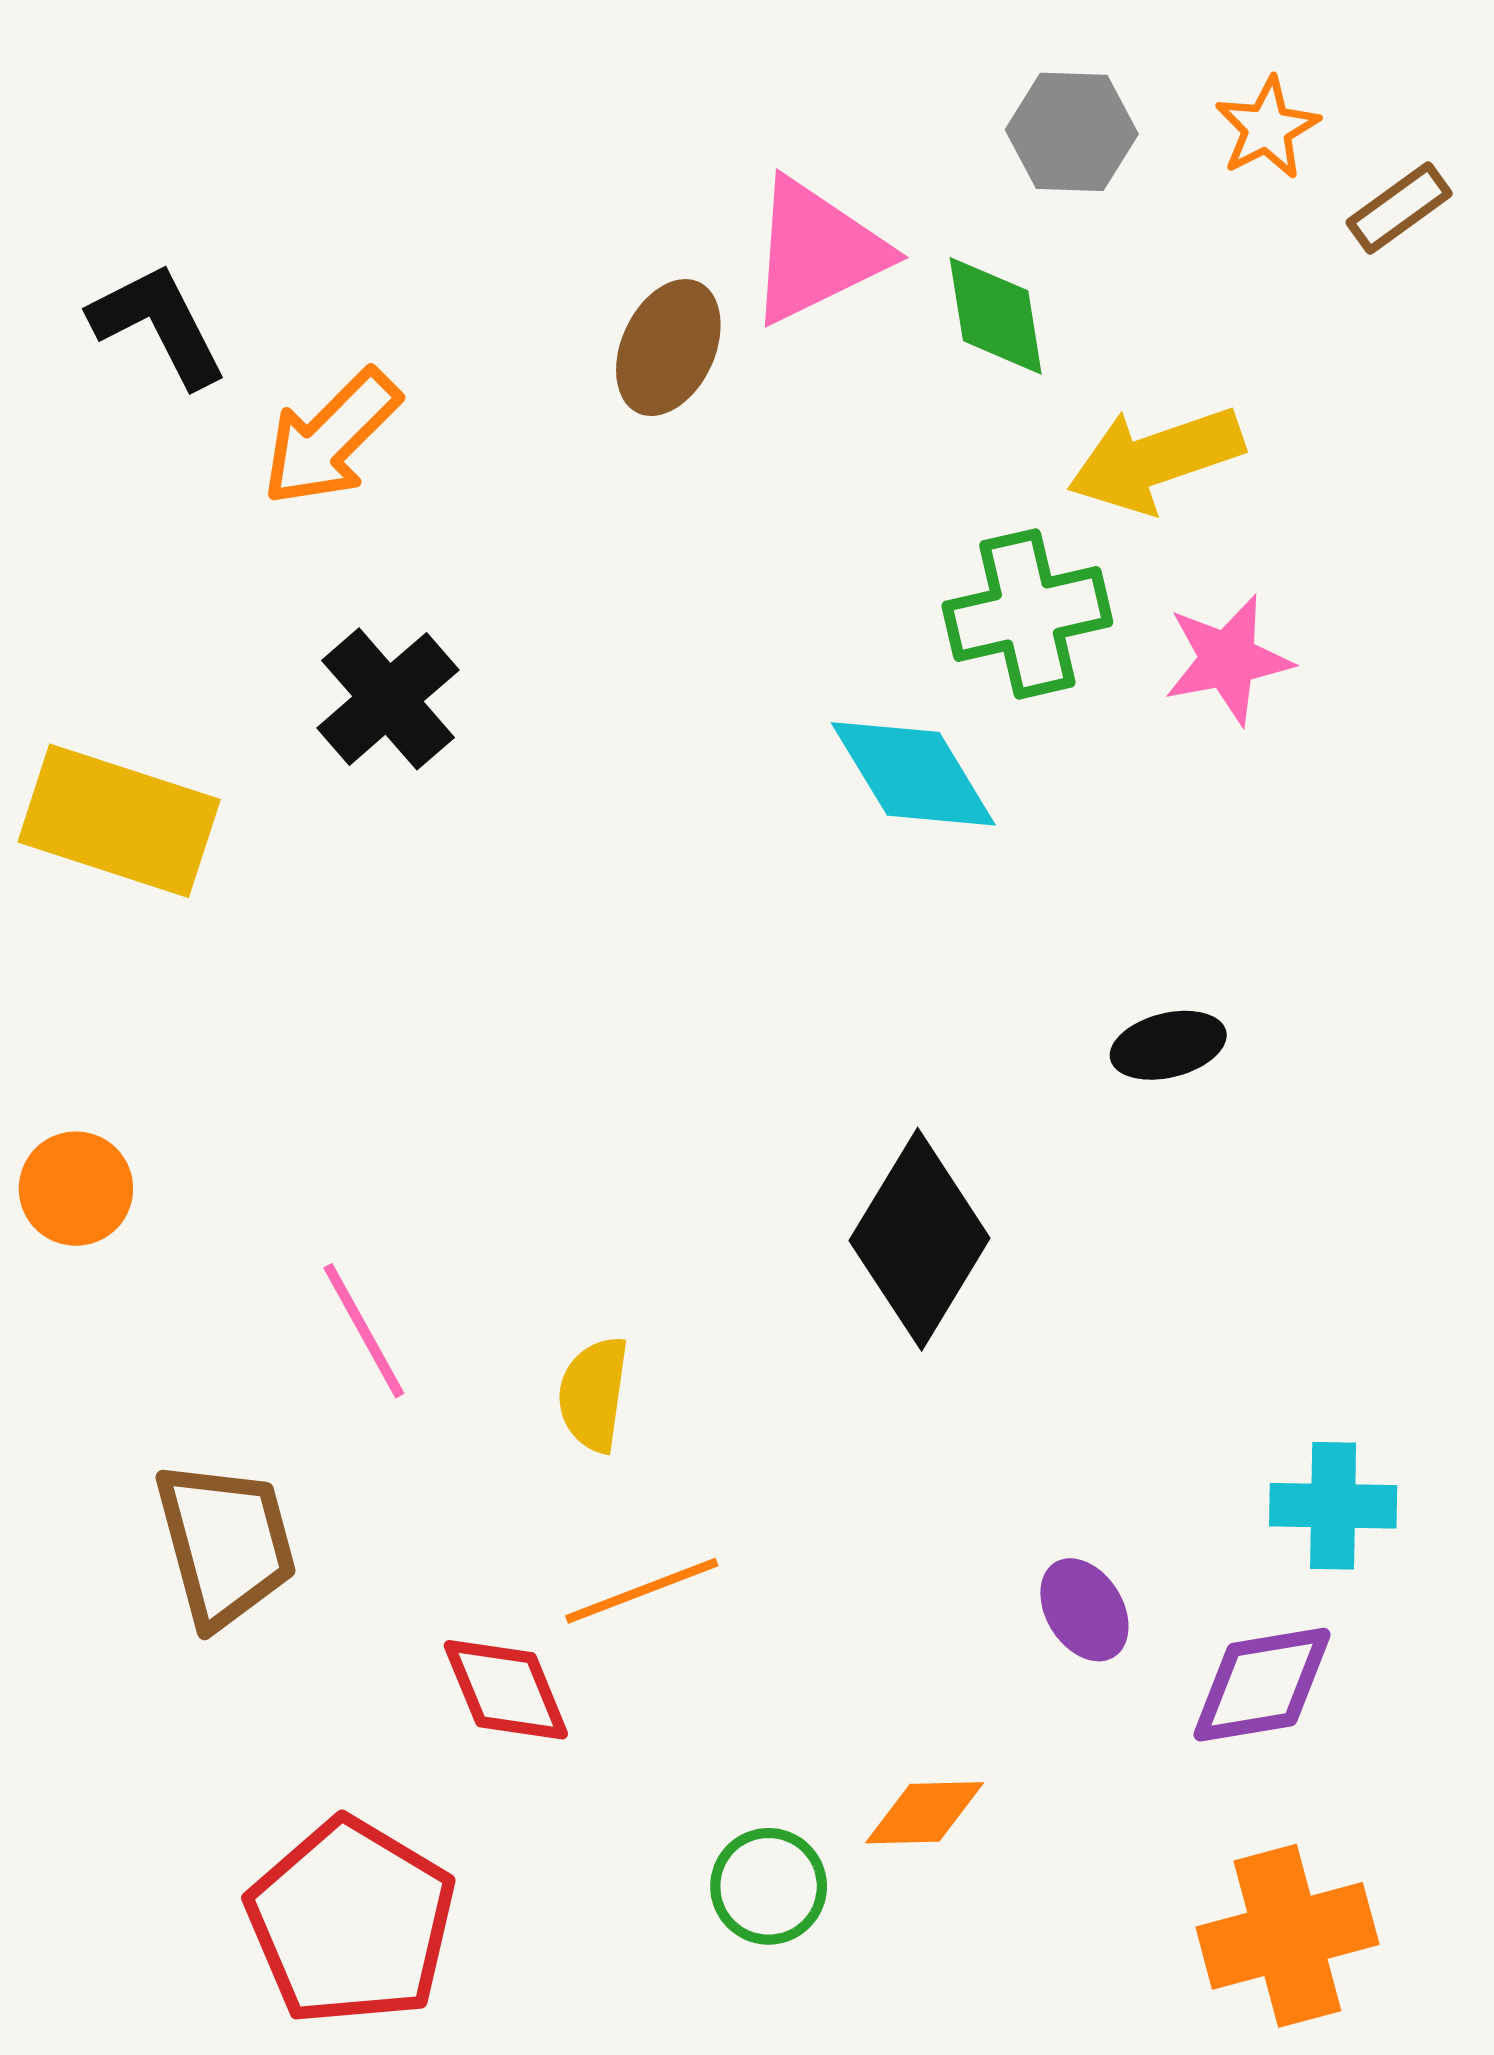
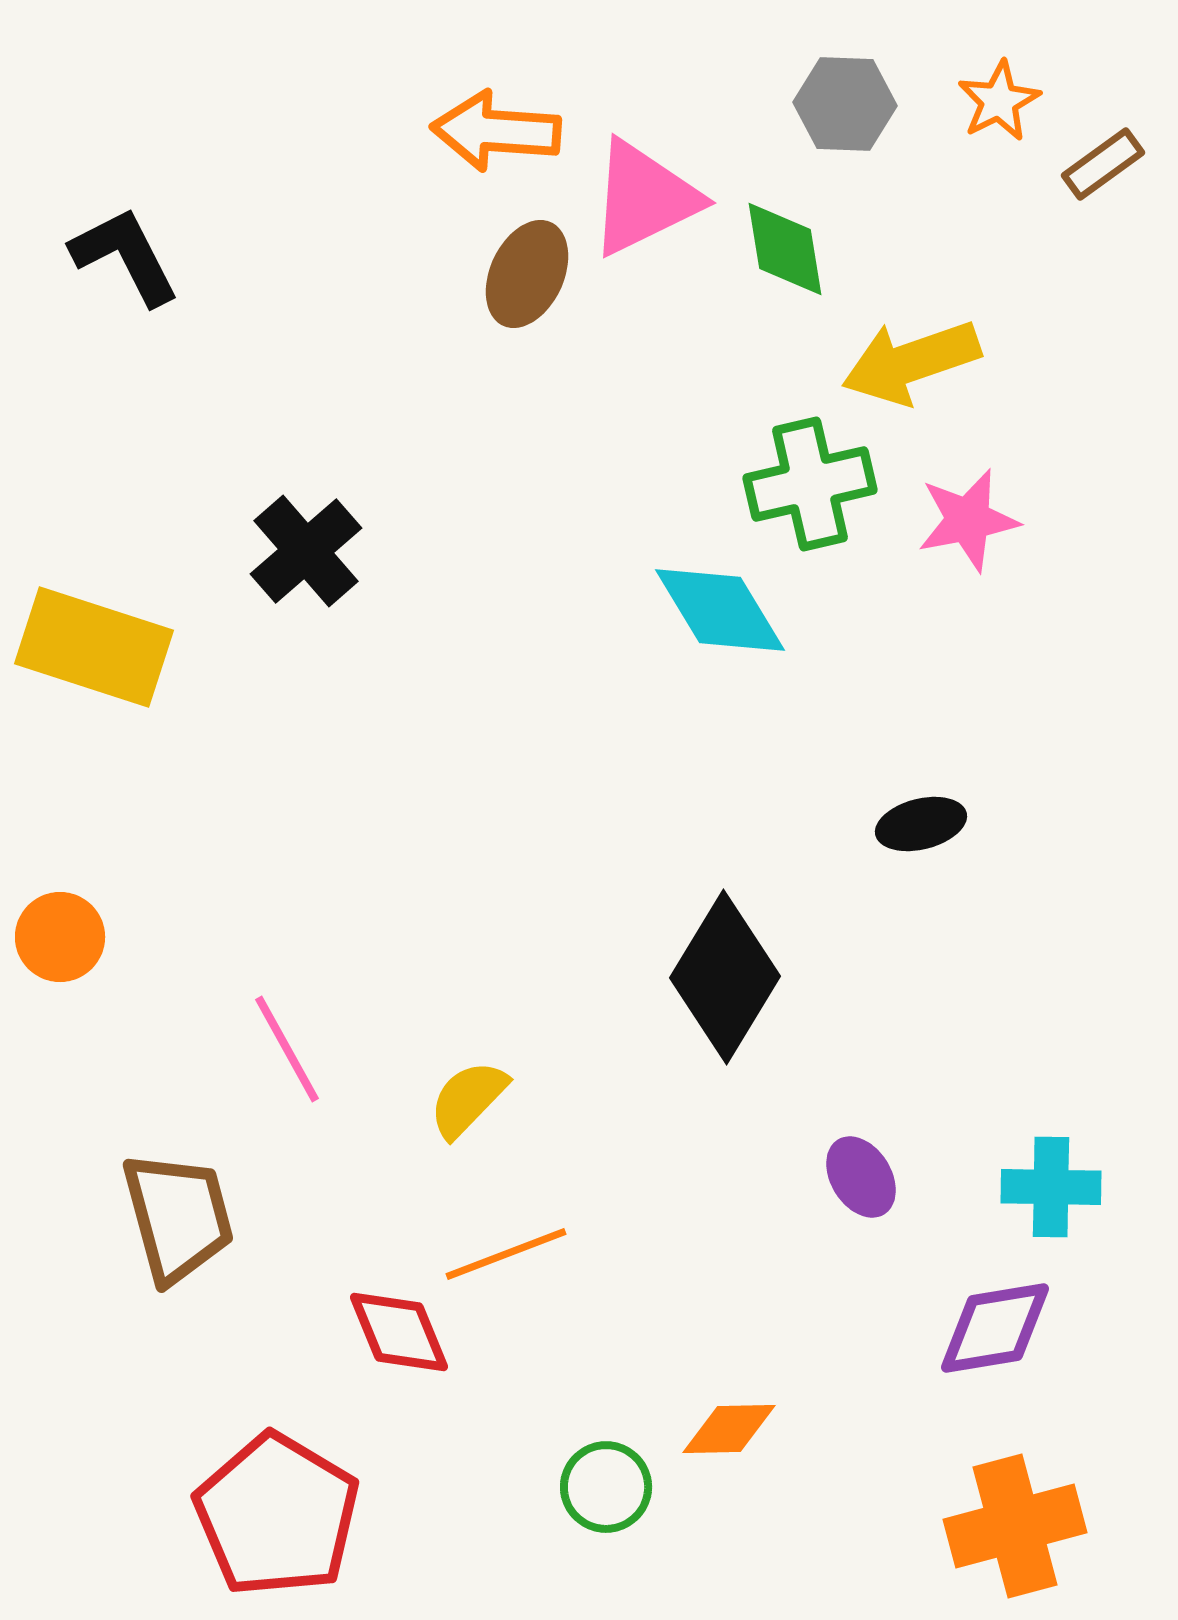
orange arrow: (331, 438) -> (496, 131), moved, turned 49
yellow semicircle: (593, 1394) -> (468, 1099), turned 36
purple ellipse: (1084, 1610) -> (861, 1177), moved

